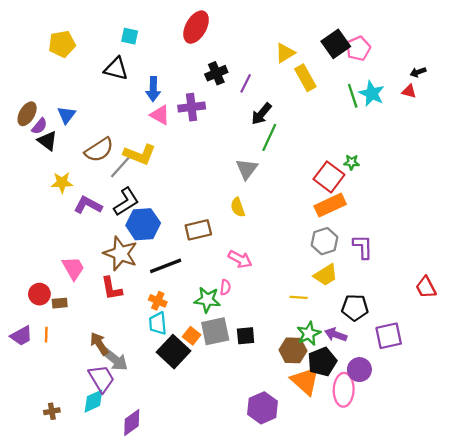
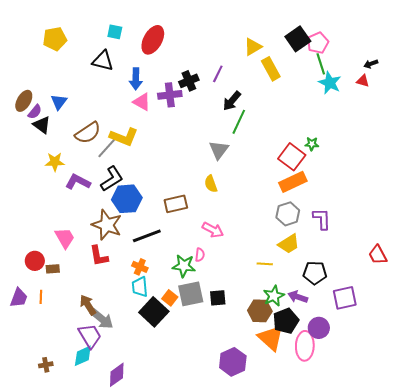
red ellipse: (196, 27) -> (153, 40), moved
black cross: (216, 73) -> (189, 81), moved
green line: (353, 96) -> (321, 64), moved
purple trapezoid: (21, 336) -> (19, 298), turned -40

